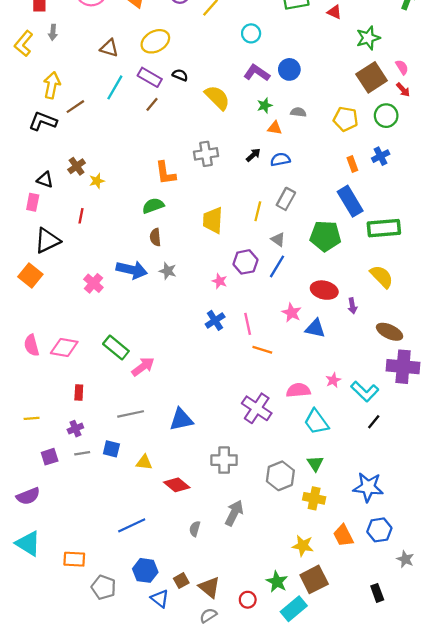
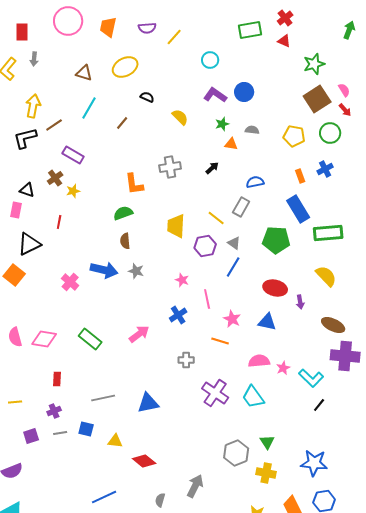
purple rectangle: (150, 77) -> (73, 155), moved
yellow semicircle: (217, 98) -> (180, 117), size x0.7
black L-shape: (43, 121) -> (25, 138), turned -35
blue semicircle: (280, 159) -> (255, 182), moved
yellow line: (258, 211) -> (216, 218), turned -66
purple hexagon: (245, 262) -> (205, 246), moved
pink star: (292, 313) -> (232, 319), moved
pink line: (248, 324) -> (207, 299), moved
pink arrow: (143, 367) -> (139, 334), moved
pink semicircle: (298, 390) -> (259, 361), moved
cyan trapezoid: (316, 422) -> (253, 397), moved
gray cross: (224, 460) -> (186, 360), moved, size x0.7

